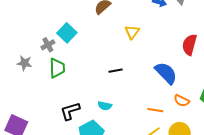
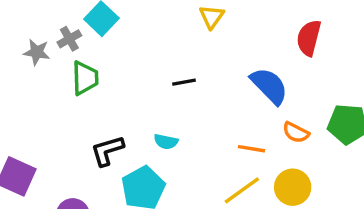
gray star: (24, 63) -> (37, 52), moved

